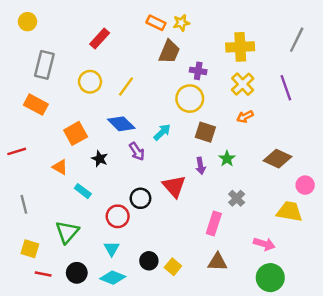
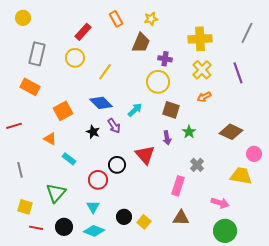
orange rectangle: (156, 23) -> (116, 19), moved, turned 35
yellow circle: (90, 82) -> (75, 58), moved
black star: (100, 159) -> (93, 132), moved

